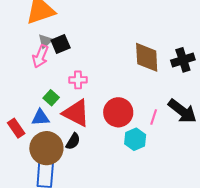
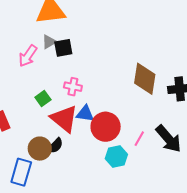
pink arrow: (40, 56) -> (28, 56), moved
blue triangle: (40, 118) -> (85, 114), moved
brown circle: (46, 148) -> (40, 149), moved, size x0.7

